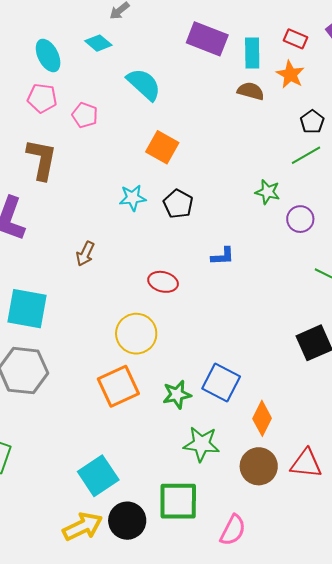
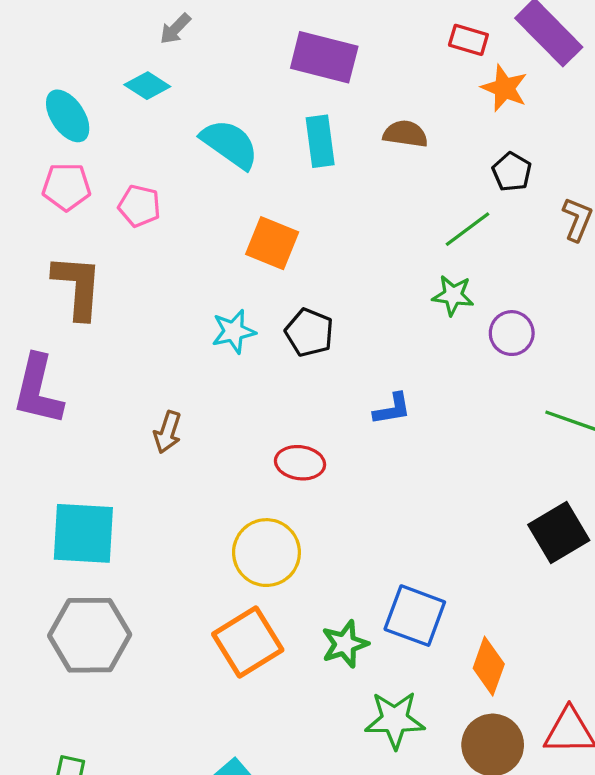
cyan rectangle: (252, 53) -> (320, 141), moved
orange star: (290, 75) -> (504, 88), moved
green line: (306, 155) -> (467, 229), moved

